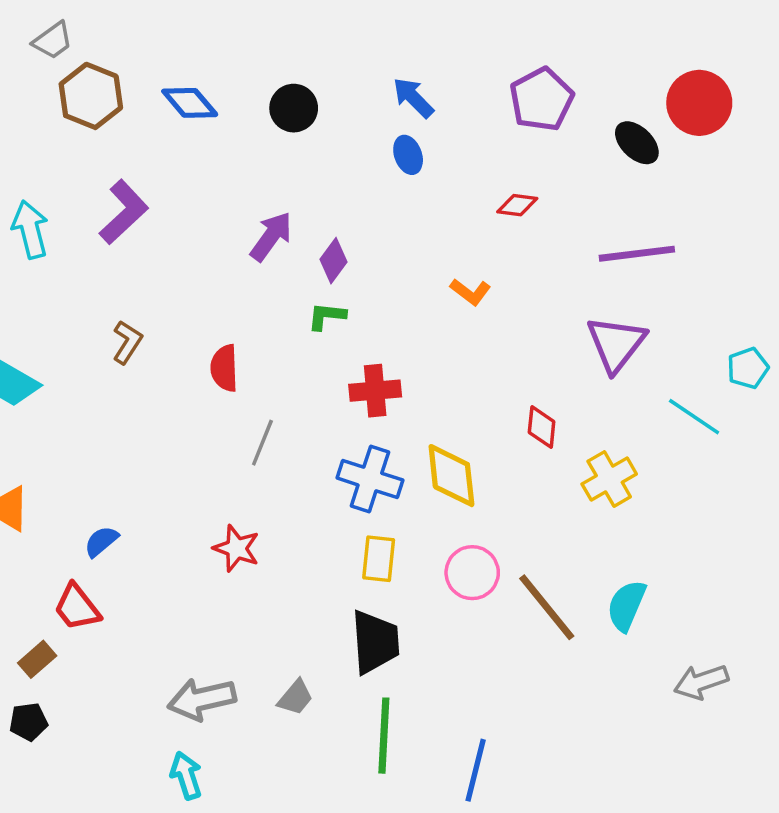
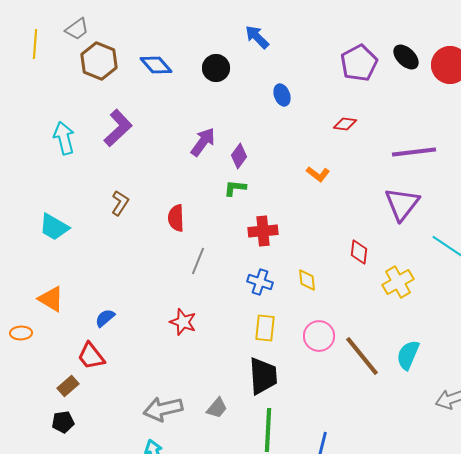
blue arrow: (413, 98) -> (257, 37), moved
black ellipse: (637, 143) -> (406, 57), moved
yellow diamond: (451, 476) -> (307, 280), size x0.6
blue cross: (370, 479) -> (260, 282), size x0.7

